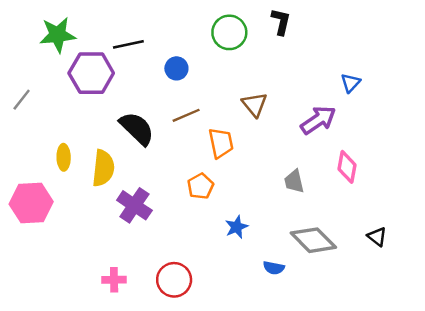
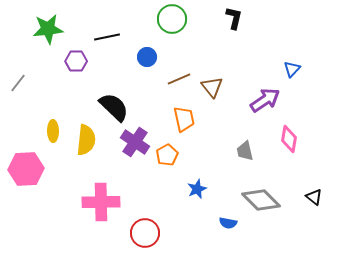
green circle: (229, 32) -> (172, 19), moved
purple hexagon: (91, 73) -> (76, 61), size x0.6
brown line: (186, 115) -> (179, 79), moved
purple cross: (134, 205) -> (135, 142), moved
pink cross: (114, 280) -> (101, 202), moved, size x1.8

